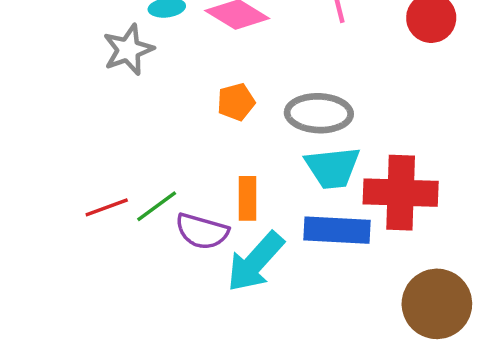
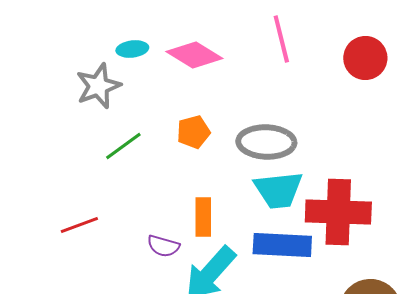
green line: (157, 206) -> (123, 146), moved
purple semicircle: (202, 231) -> (163, 246), size x0.7

